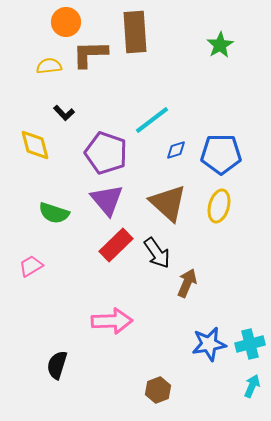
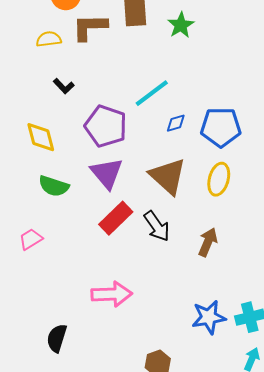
green star: (220, 45) -> (181, 25), moved
yellow diamond: (35, 145) -> (41, 137), moved
brown arrow: (187, 283) -> (208, 242), moved

